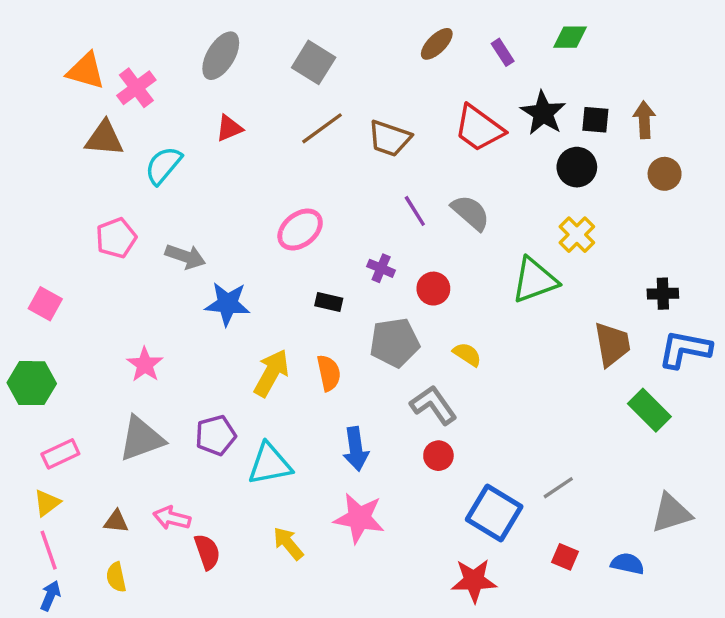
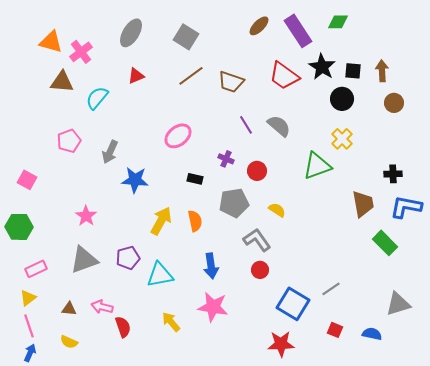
purple rectangle: (503, 52) -> (298, 31), size x2.0
gray arrow: (185, 257) -> (110, 152), turned 95
yellow semicircle: (116, 577) -> (69, 342), turned -54

